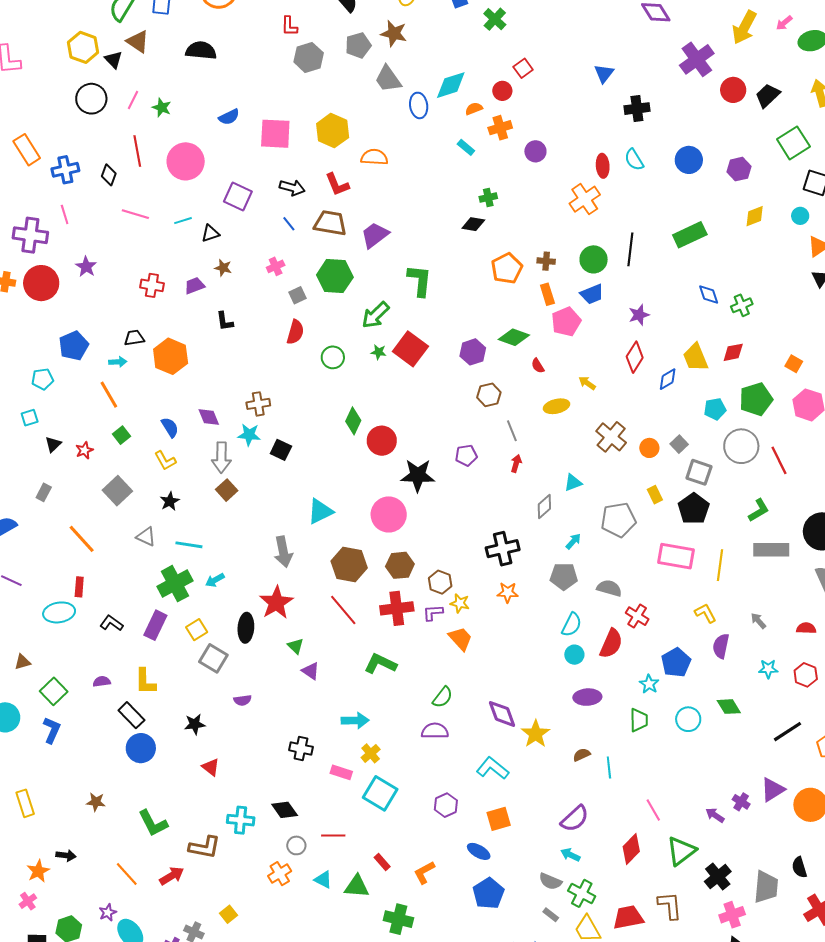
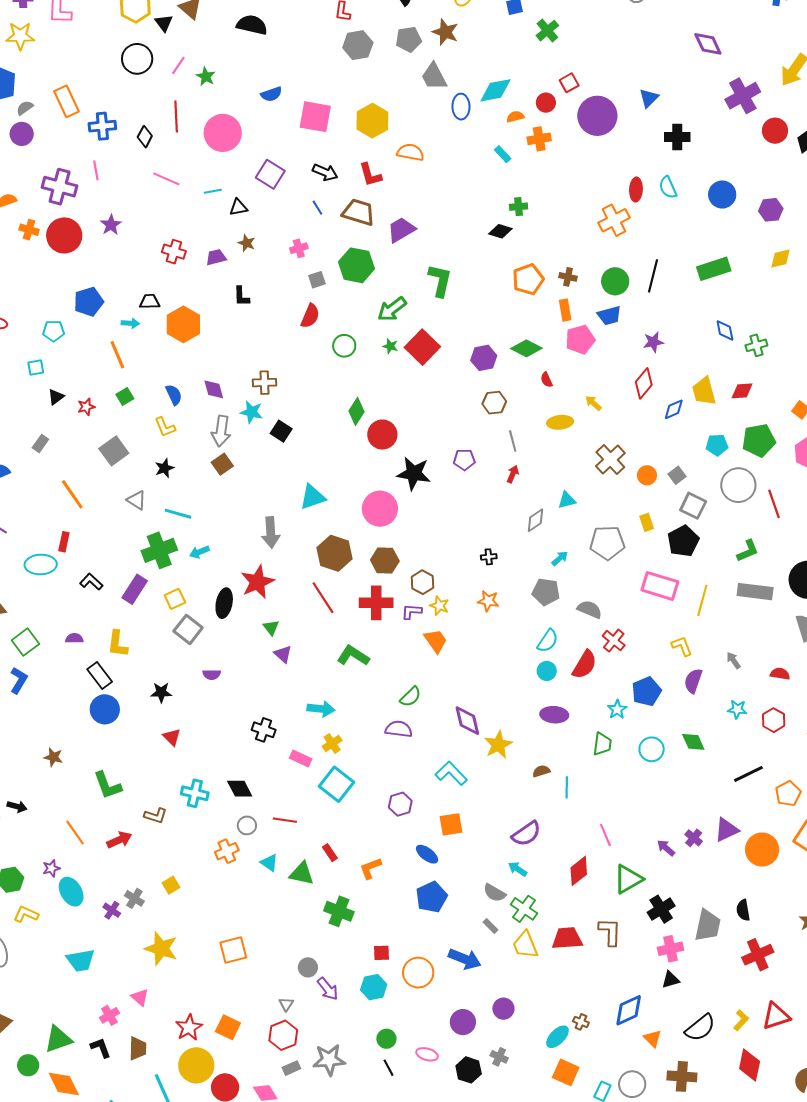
purple circle: (535, 151) -> (597, 116), moved, size x1.8
black cross: (503, 549) -> (489, 557), size x0.5
brown L-shape: (204, 847) -> (156, 816), size x0.7

